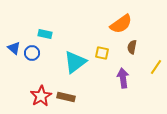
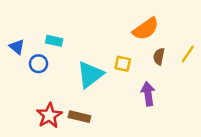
blue triangle: (14, 48) -> (17, 47), moved
yellow line: (156, 67) -> (188, 54), moved

